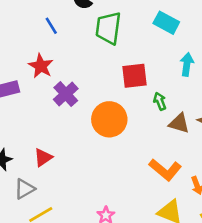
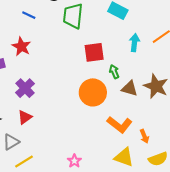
blue line: (51, 26) -> (29, 15), turned -32
purple cross: (66, 94) -> (25, 88), moved
orange circle: (109, 119) -> (93, 92), moved

